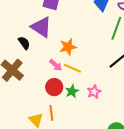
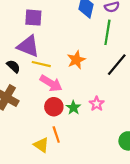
orange star: (68, 47) -> (76, 60), moved
pink arrow: (56, 65) -> (51, 83), size x1.5
yellow line: (73, 68) -> (41, 64), moved

